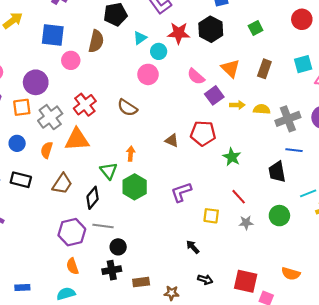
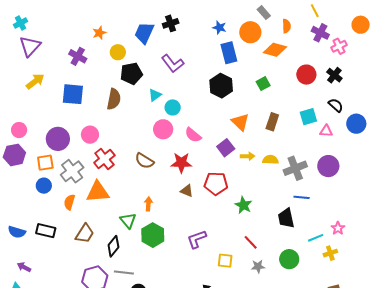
red star: (179, 33) -> (181, 163), moved
pink circle: (71, 60) -> (90, 135), moved
pink semicircle: (196, 77) -> (193, 135), moved
blue circle: (17, 143) -> (44, 186), moved

